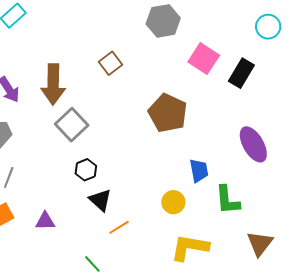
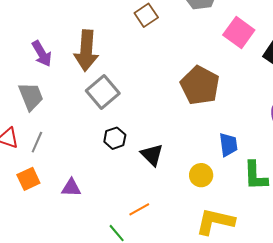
brown square: (111, 63) -> (146, 15), moved
black triangle: (100, 200) -> (152, 155), moved
orange line: (119, 227) -> (139, 209), moved

